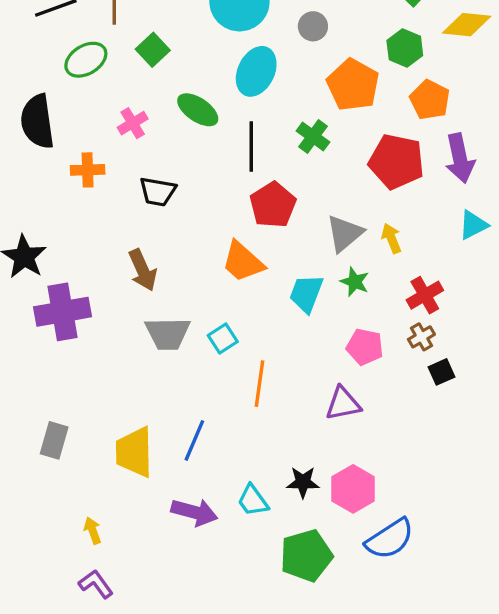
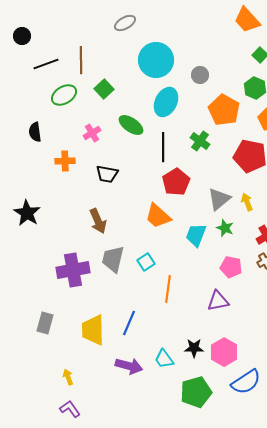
black semicircle: (37, 121) -> (35, 132), size x0.6
purple cross: (62, 312) -> (73, 270), moved
gray trapezoid: (168, 334) -> (113, 259), turned 104

